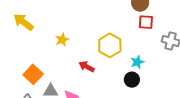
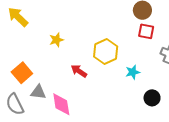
black circle: (132, 80) -> (152, 98), moved

